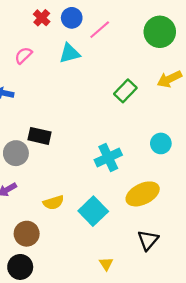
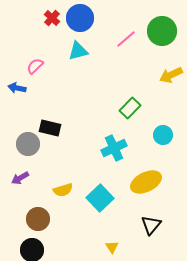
blue circle: (72, 18) -> (80, 18), size x1.4
pink line: (100, 30) -> (126, 39), moved
pink semicircle: (23, 55) -> (35, 66), moved
green rectangle: (125, 91) -> (130, 108), moved

